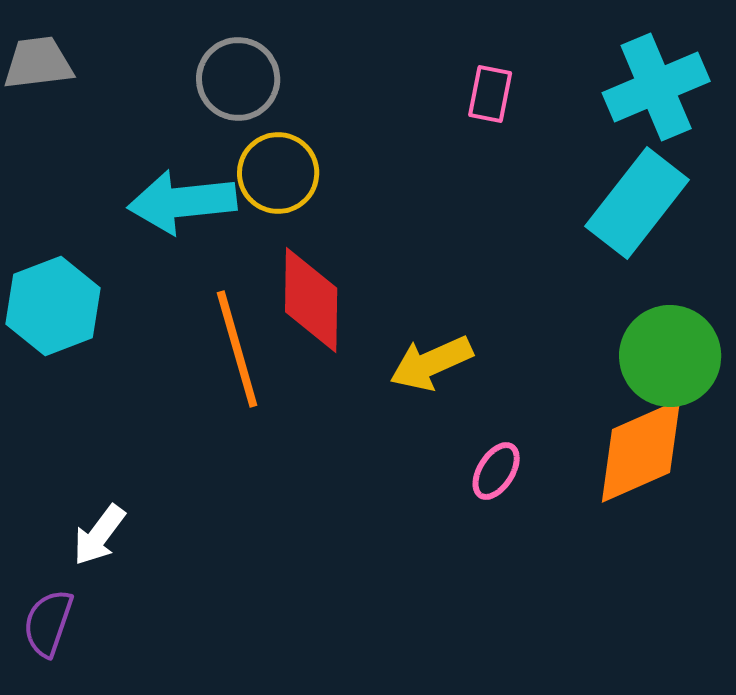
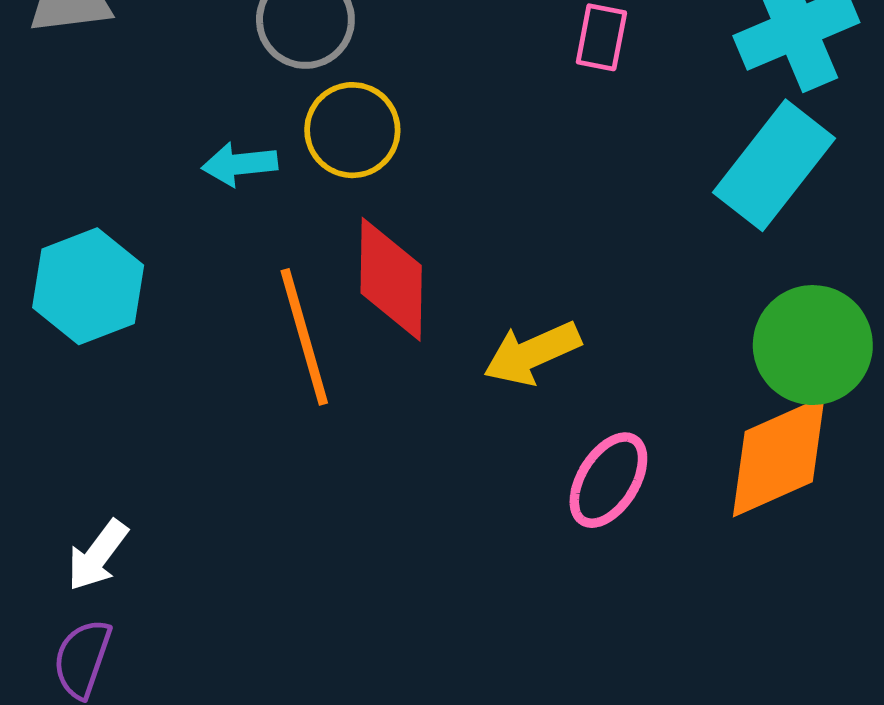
cyan arrow: (182, 202) -> (240, 164), size x0.6
pink ellipse: (496, 471) -> (608, 480), size x1.4
white arrow: (99, 535) -> (97, 555), moved

